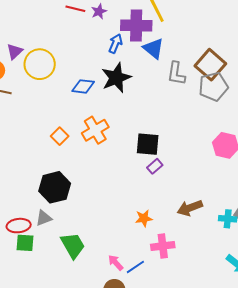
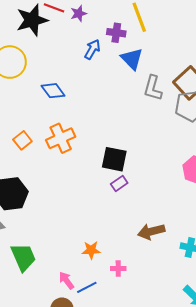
purple cross: (136, 26) -> (116, 33), size x0.6
black star: (116, 78) -> (32, 20), moved
blue diamond: (83, 86) -> (53, 91), turned 40
orange star: (144, 218) -> (91, 250), moved
pink cross: (163, 246) -> (118, 268), size x0.6

